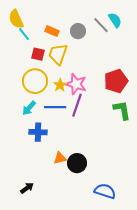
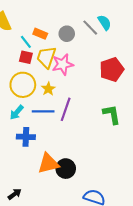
cyan line: (24, 34) -> (26, 42), moved
red pentagon: (116, 81) -> (112, 69), moved
pink star: (76, 84) -> (63, 64), moved, turned -30
orange triangle: (60, 158) -> (48, 163), size x1.6

